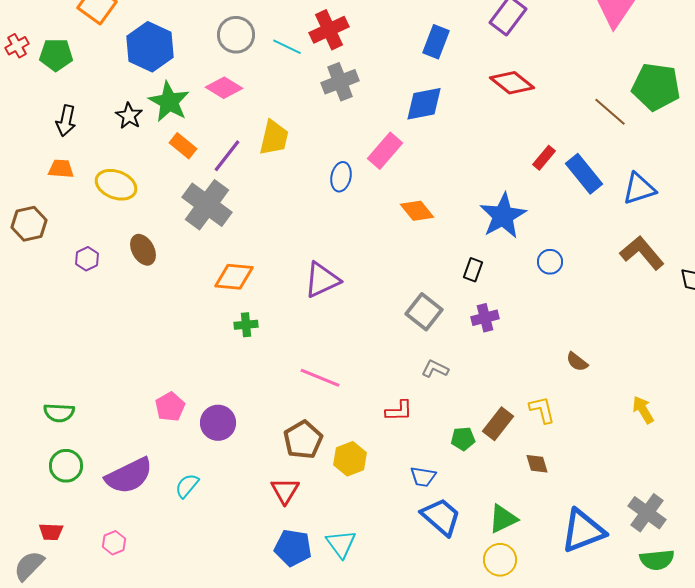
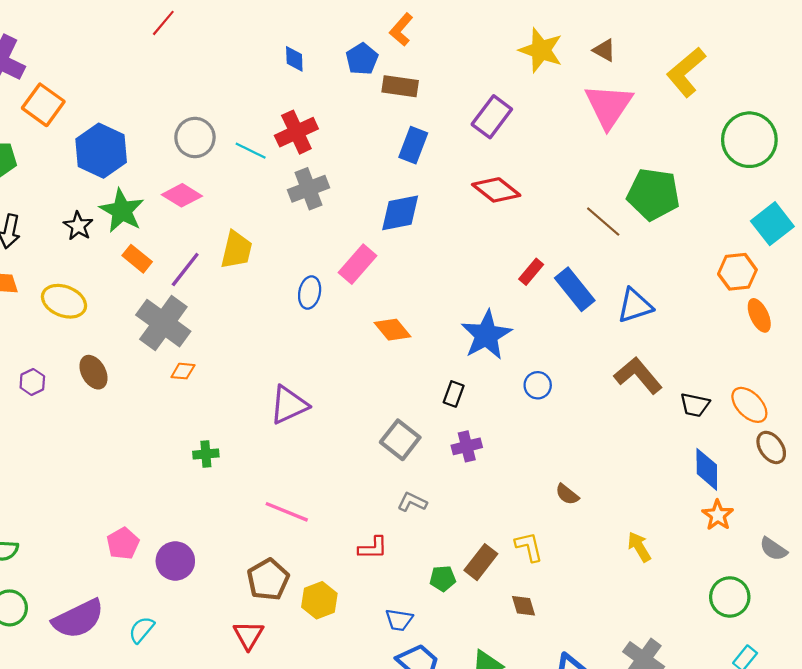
orange diamond: (234, 277) -> (183, 371), moved, size x0.6

